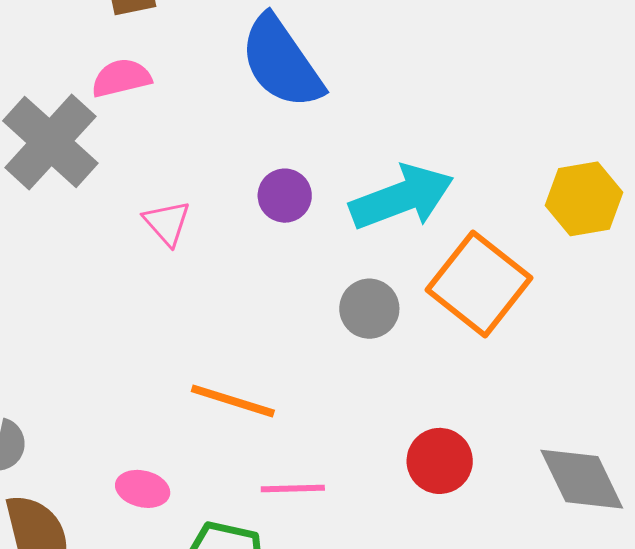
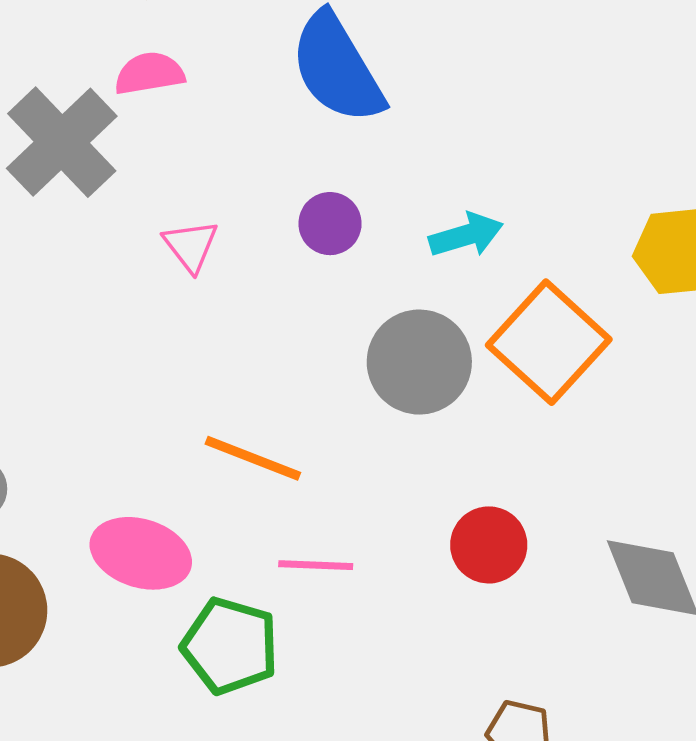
cyan arrow: (402, 197) -> (466, 235), size x0.6
gray circle: (369, 309) -> (419, 362), size x1.5
pink ellipse: (143, 489) -> (141, 553), size x1.6

